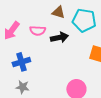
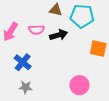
blue cross: (21, 62) -> (23, 62), turned -30

